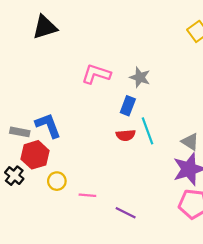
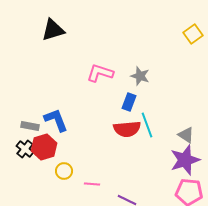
red semicircle: (126, 135) -> (127, 129), size x1.5
black cross: (14, 176) -> (25, 149), moved

